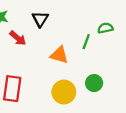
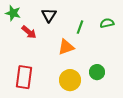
green line: (86, 42) -> (80, 27), moved
orange triangle: (59, 55) -> (66, 47), turned -36

